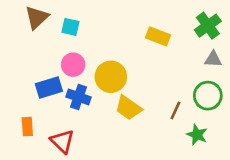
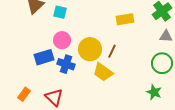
yellow rectangle: (158, 36) -> (125, 19), turned -30
brown line: (175, 110) -> (112, 51), moved
orange rectangle: (27, 127) -> (24, 94), moved, turned 40

